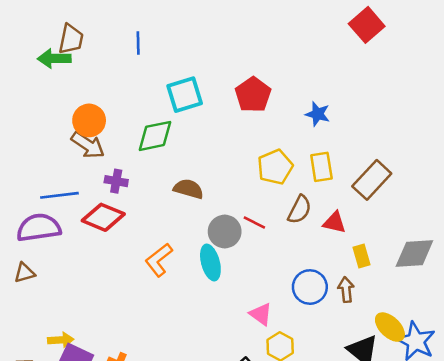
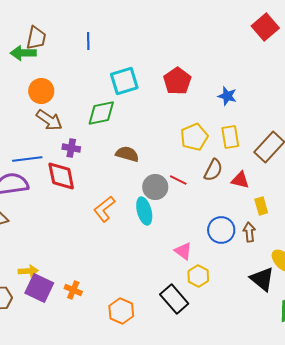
orange circle: (89, 120) -> (41, 91), moved
red diamond: (103, 217) -> (61, 176), turned 56

